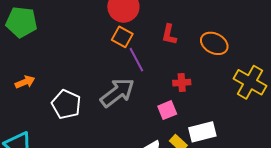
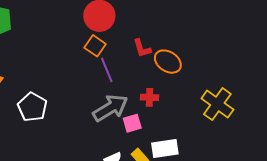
red L-shape: (169, 35) -> (142, 48), turned -35
orange ellipse: (214, 43) -> (168, 62), moved
gray arrow: (117, 93) -> (110, 108), moved

